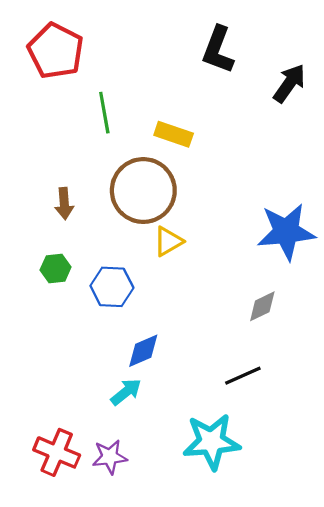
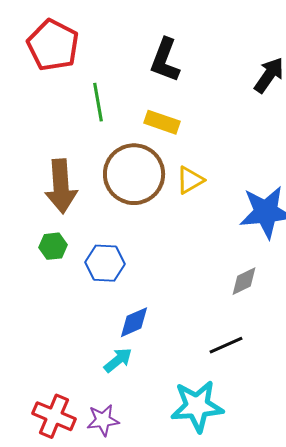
black L-shape: (218, 50) -> (165, 60), moved
brown arrow: (64, 204) -> (61, 186), size x1.8
yellow triangle: (168, 241) -> (190, 180), moved

